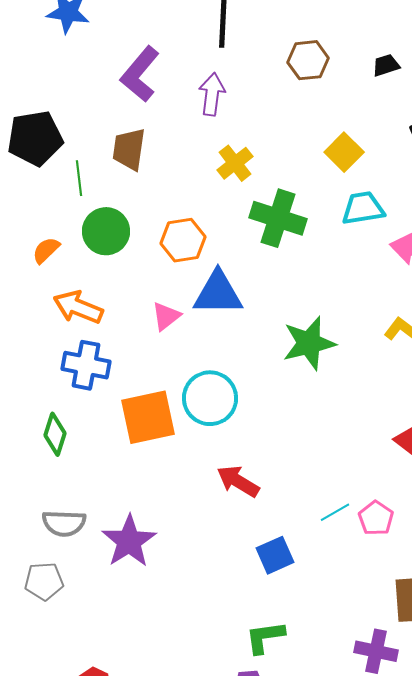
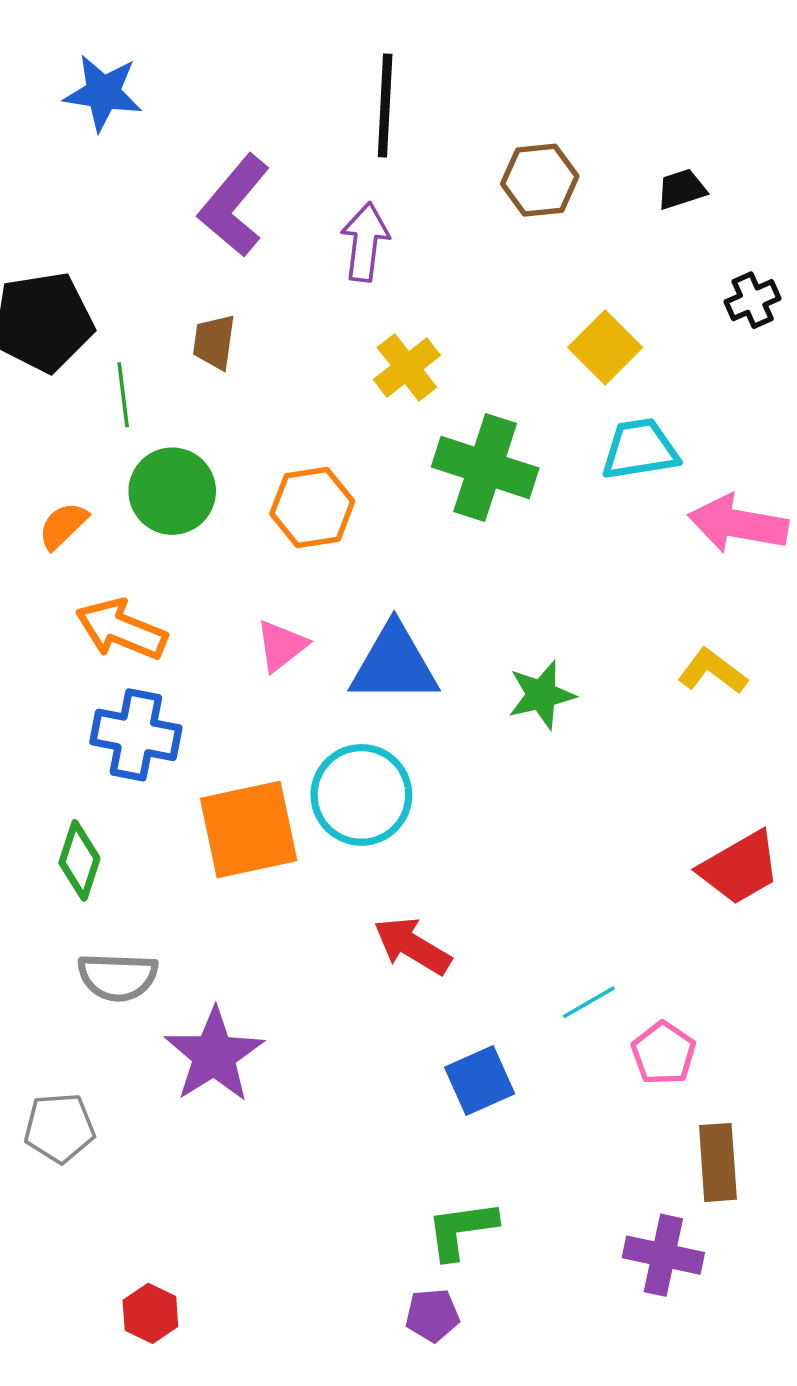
brown trapezoid: (129, 149) -> (214, 342), size x0.7
blue triangle: (218, 293) -> (394, 664), moved
green star: (309, 343) -> (541, 695), size x0.7
pink pentagon: (376, 518) -> (663, 1053), moved
gray semicircle: (64, 523) -> (118, 977), moved

